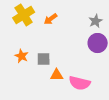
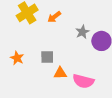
gray star: (96, 21) -> (82, 32), moved
orange star: (22, 56) -> (17, 58), moved

